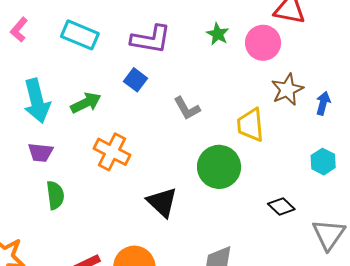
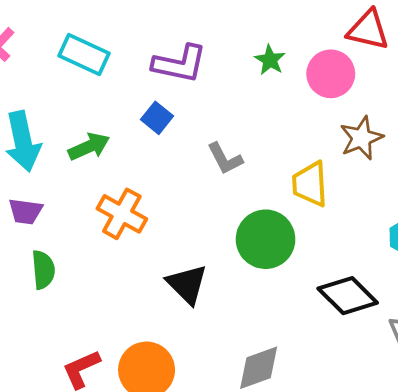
black diamond: (281, 207) -> (348, 296), size x1.6

